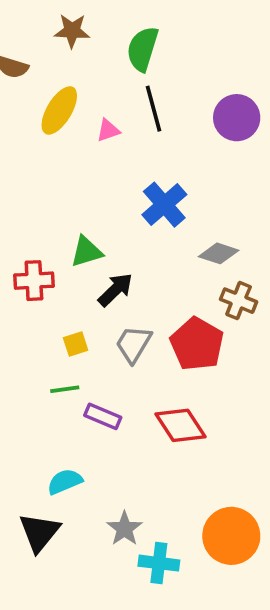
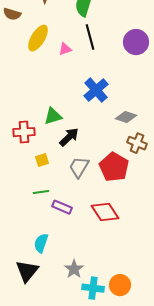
yellow square: (76, 344) -> (42, 160), moved
cyan semicircle: (65, 482) -> (41, 243), turned -48
orange circle: (231, 536) -> (120, 285), moved, size x0.7

